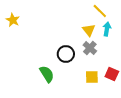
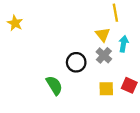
yellow line: (100, 11) -> (115, 13), turned 35
cyan arrow: (107, 29) -> (123, 44), moved

